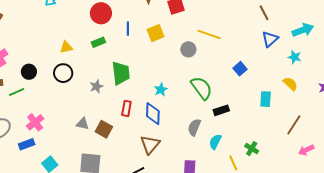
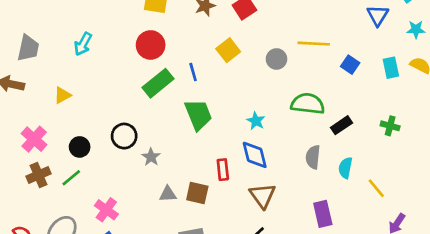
blue line: (128, 29) -> (193, 72), moved
yellow line: (209, 34) -> (314, 44), moved
green rectangle: (98, 42) -> (158, 83), size x1.6
yellow triangle: (66, 47) -> (62, 95), moved
gray star: (96, 86) -> (151, 157), moved
green semicircle: (202, 88) -> (308, 104), turned -30
cyan rectangle: (266, 99) -> (391, 68), moved
red rectangle: (126, 108) -> (223, 170), moved
green cross: (252, 149) -> (390, 126), moved

